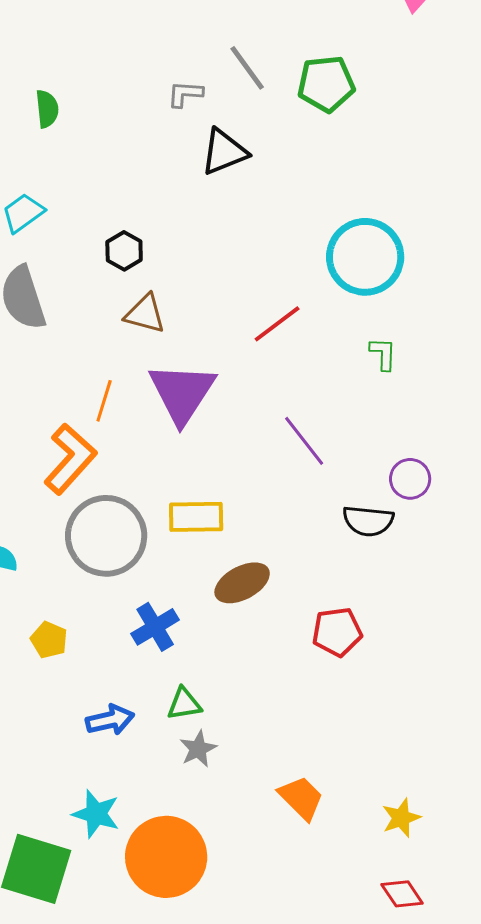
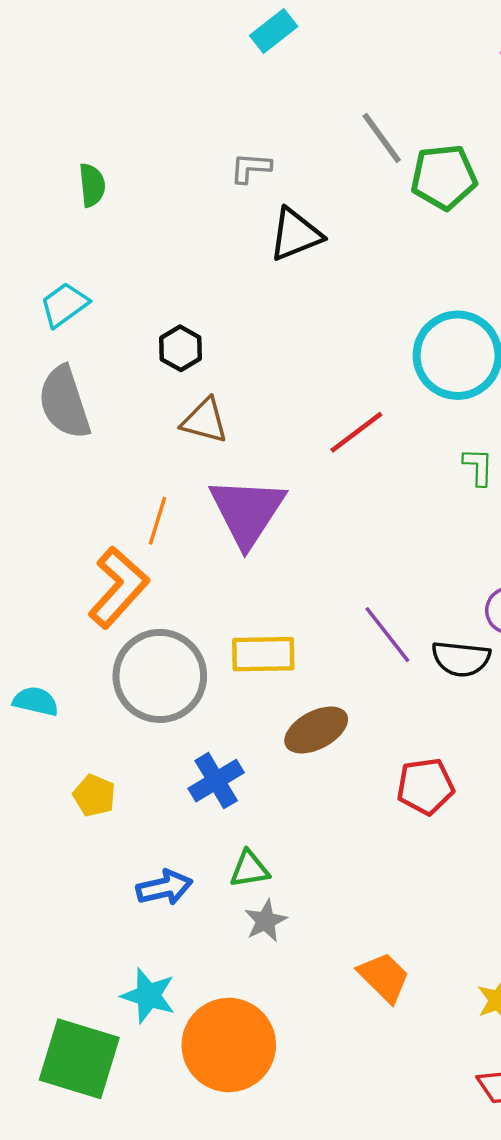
gray line: (247, 68) -> (382, 138), moved
green pentagon: (326, 84) -> (444, 177), moved
purple line: (304, 441) -> (387, 635), moved

